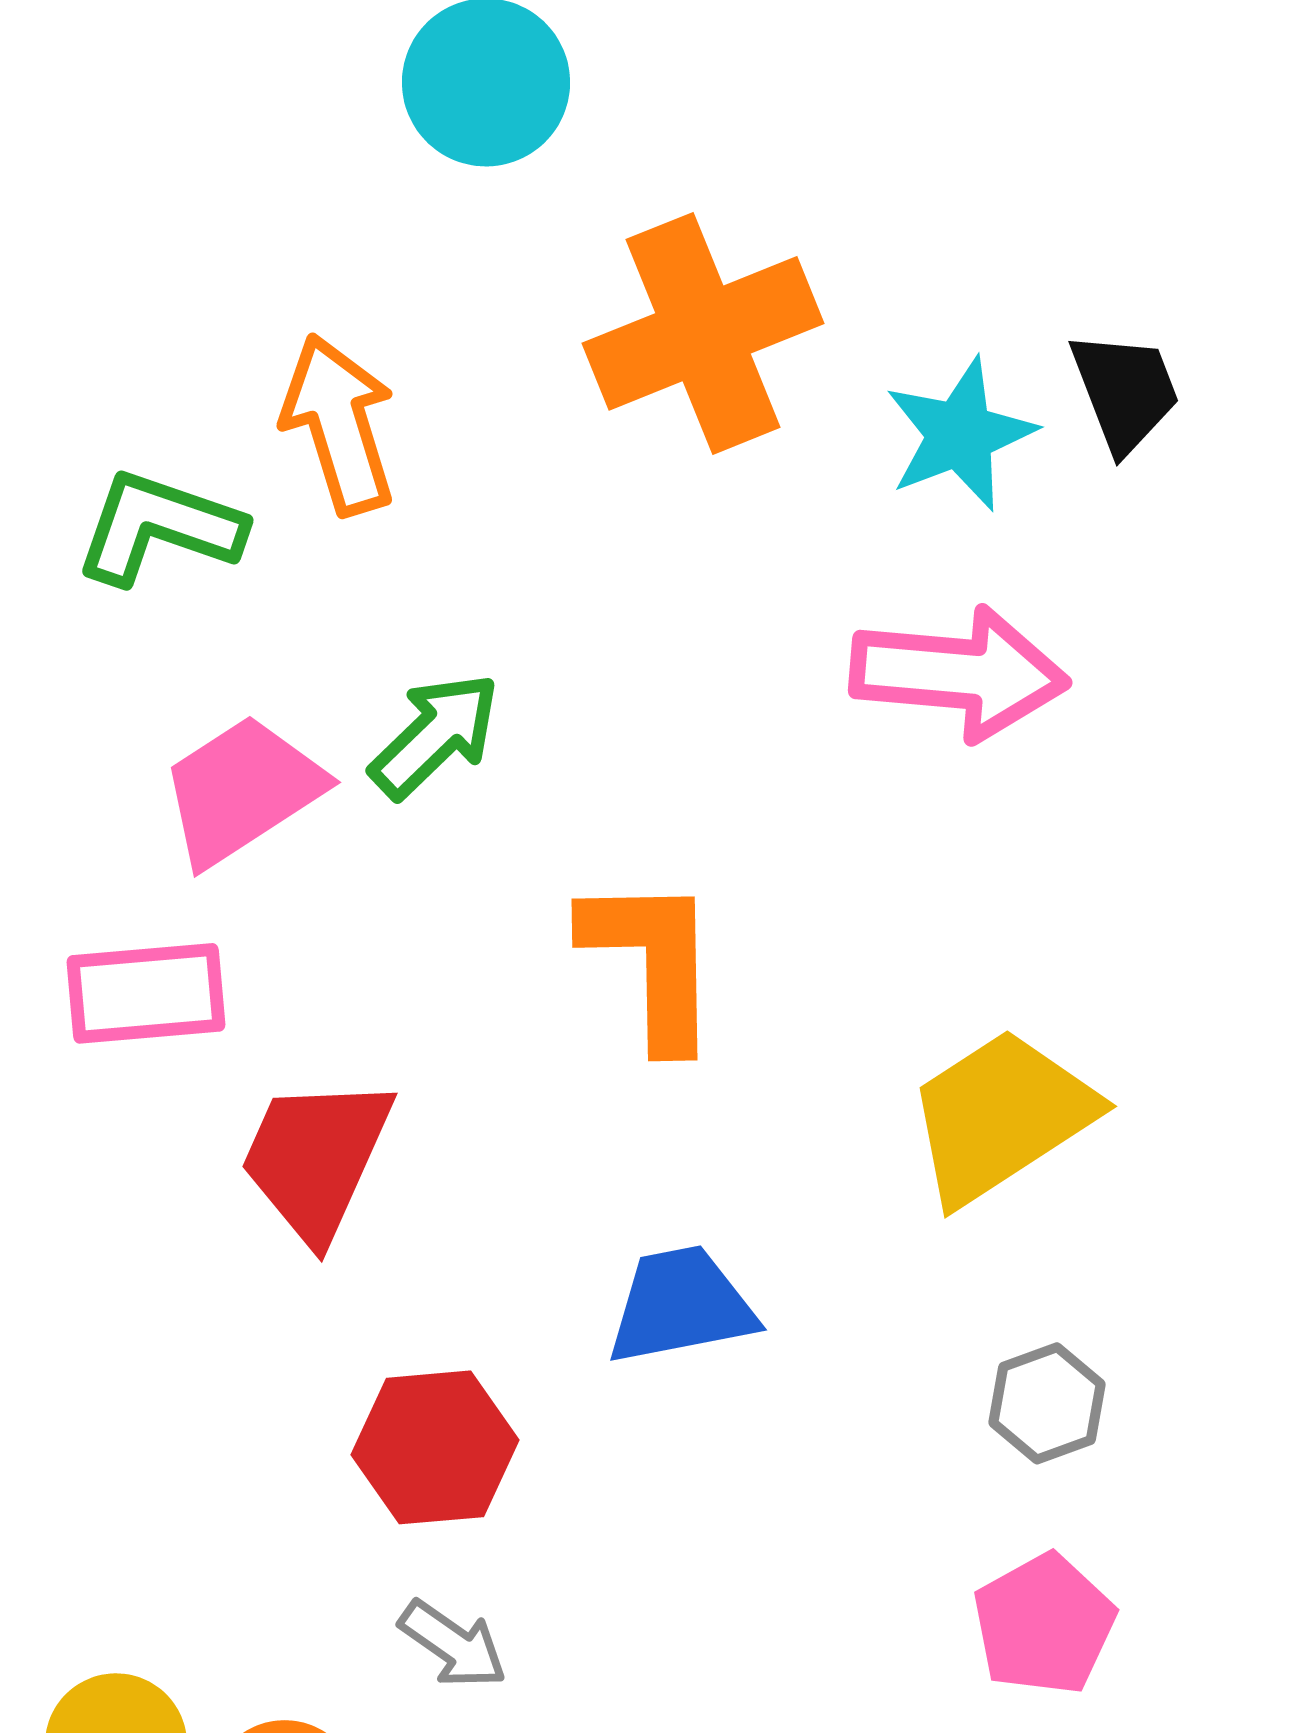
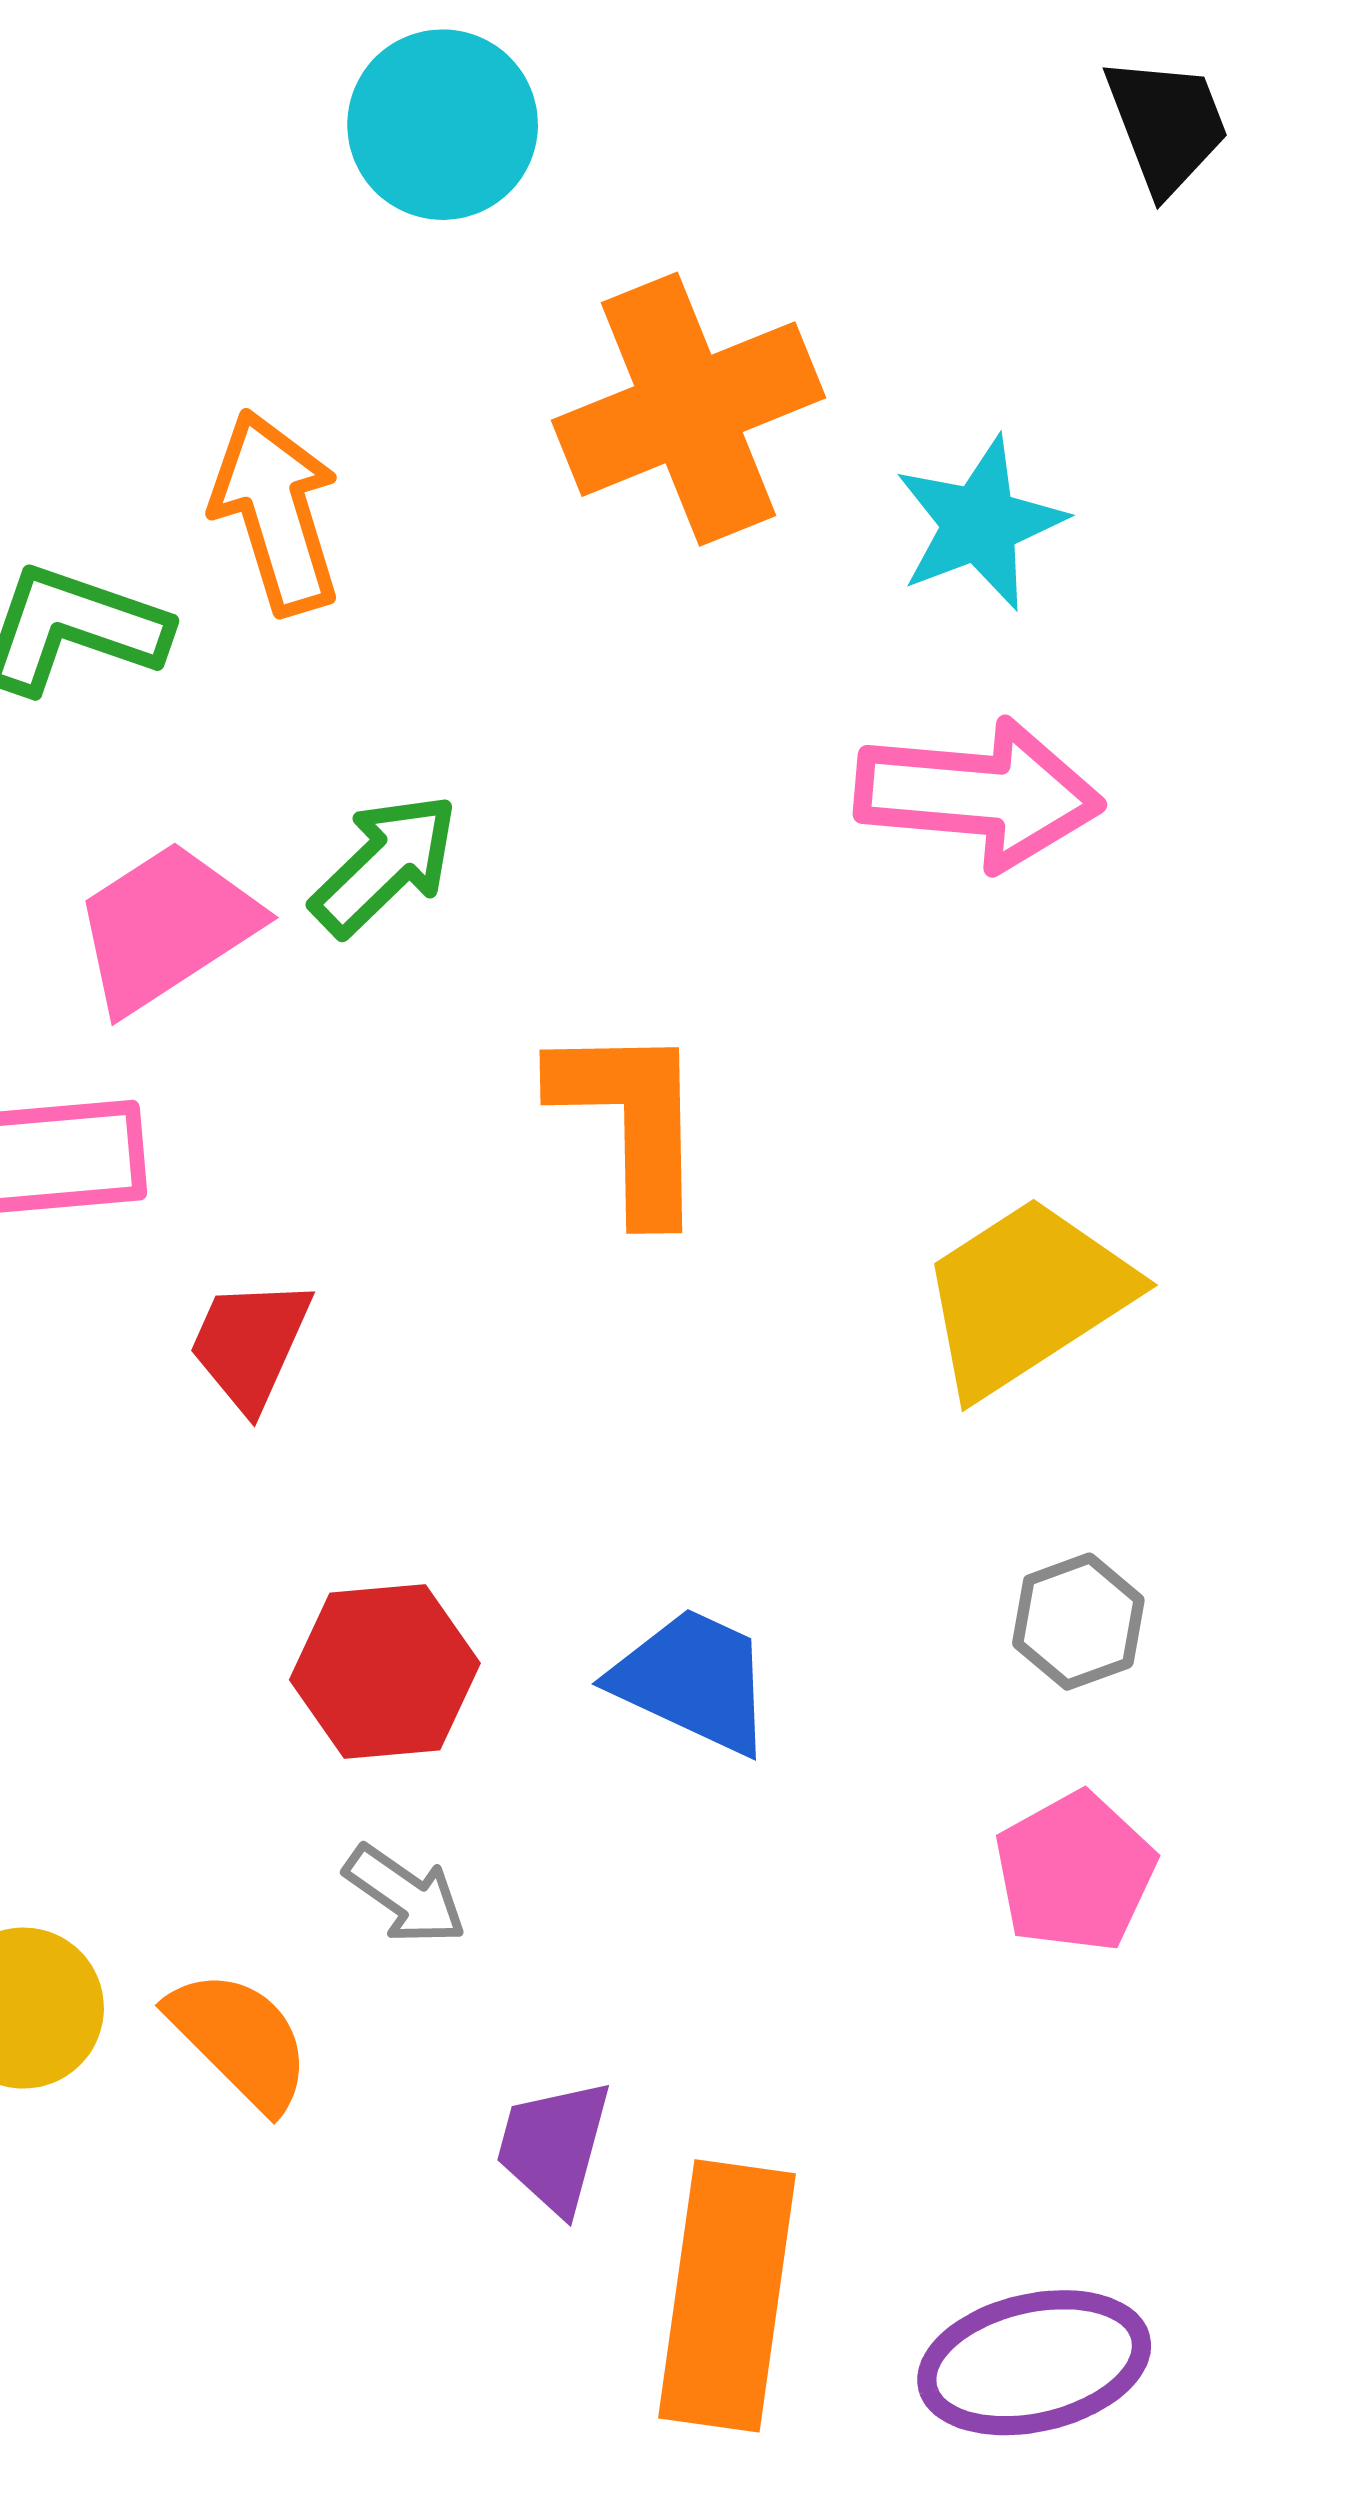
black trapezoid: (1125, 391) -> (1167, 125), moved
red trapezoid: (316, 1158) -> (250, 1344), size x0.7
blue trapezoid: (681, 1305) -> (693, 1681), moved, turned 36

